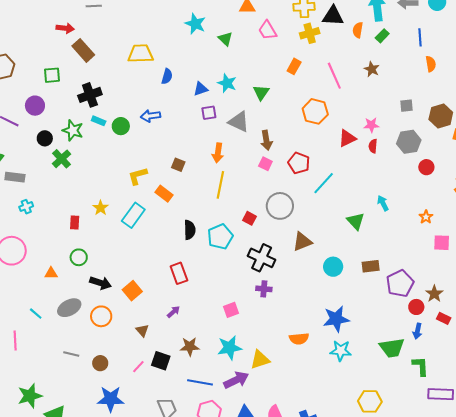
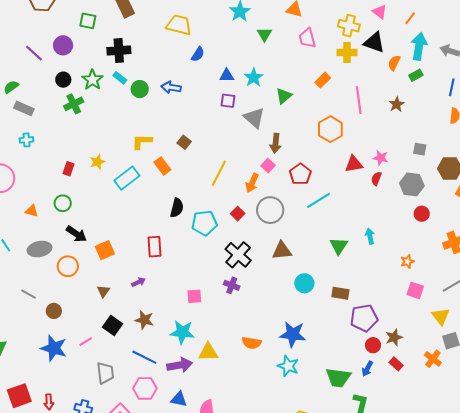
orange arrow: (218, 153) -> (252, 183), moved
pink line: (138, 367) -> (86, 342), moved

